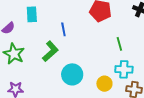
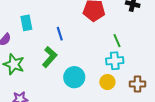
cyan cross: (124, 69) -> (115, 61), moved

